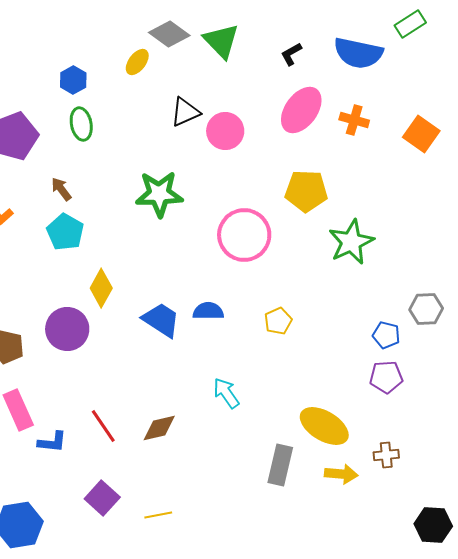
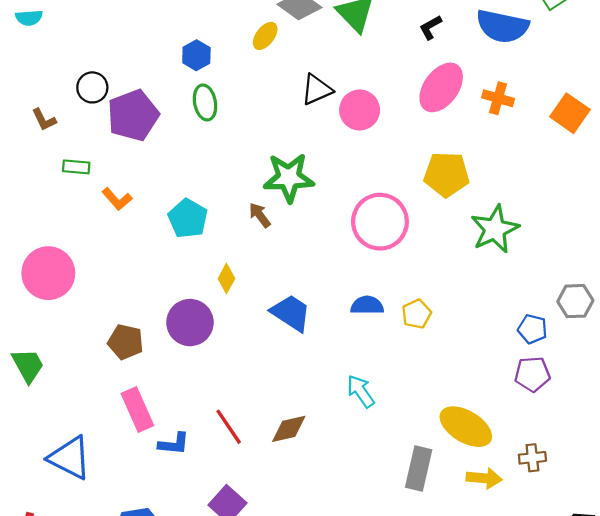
brown arrow: (61, 189) -> (260, 215), moved
yellow diamond: (101, 288) -> (226, 279), size x0.7
blue semicircle: (208, 311) -> (367, 305), moved

